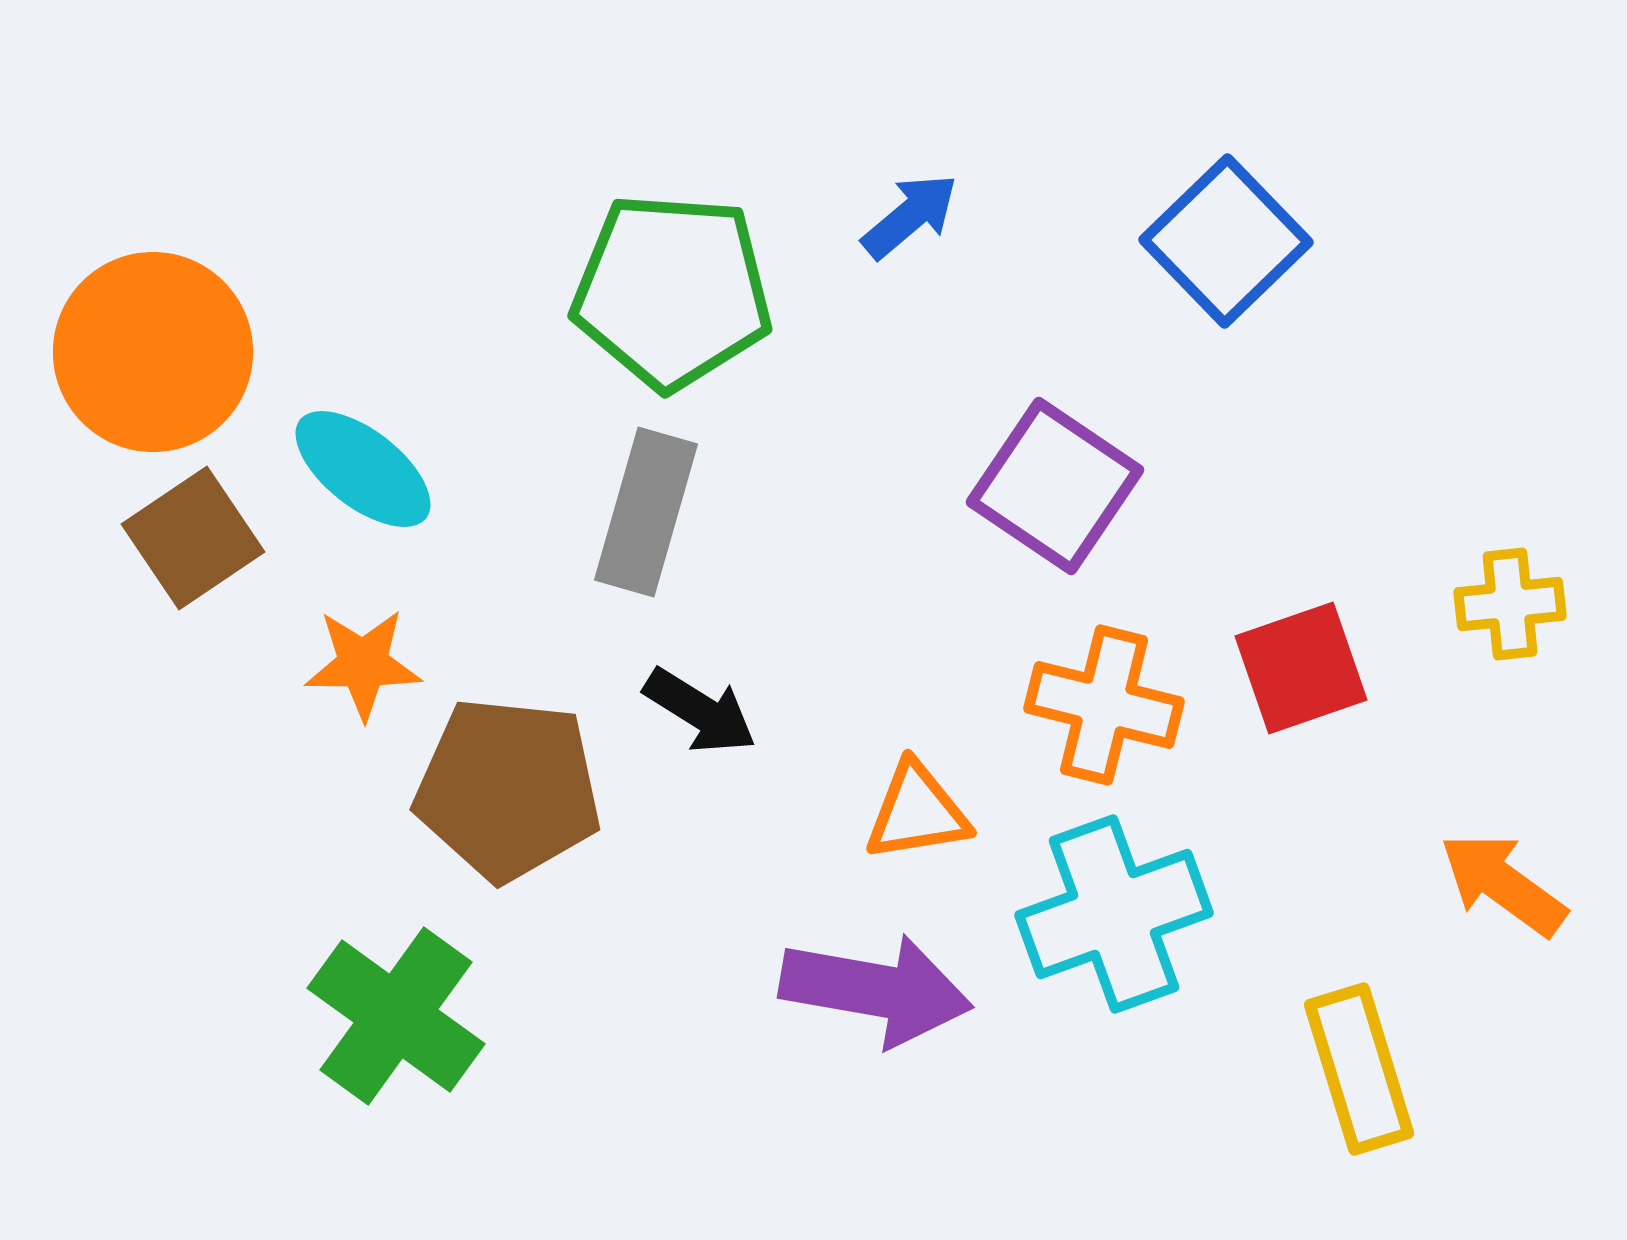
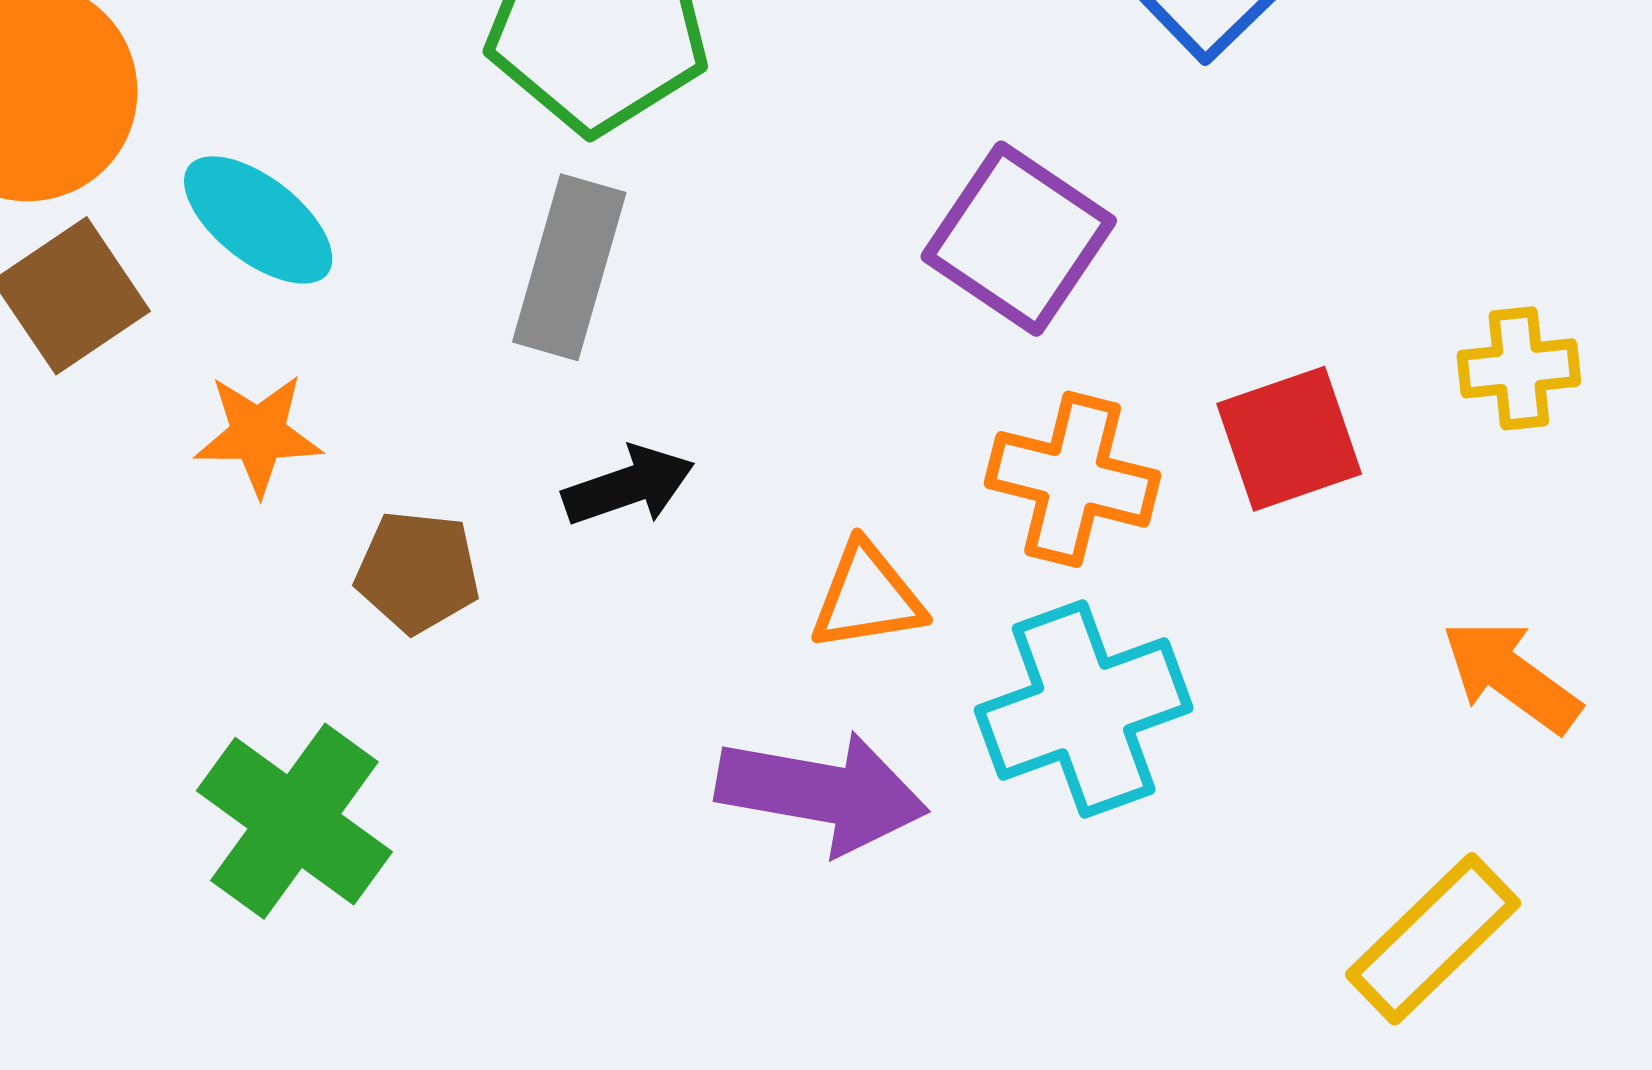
black arrow: (700, 711) -> (629, 486), turned -51
brown pentagon: (508, 789) -> (418, 572), size x0.6
yellow rectangle: (1359, 1069) -> (1433, 939), moved, turned 63

